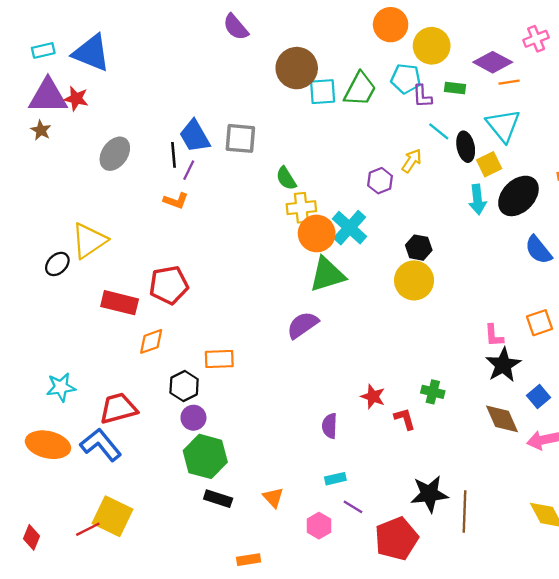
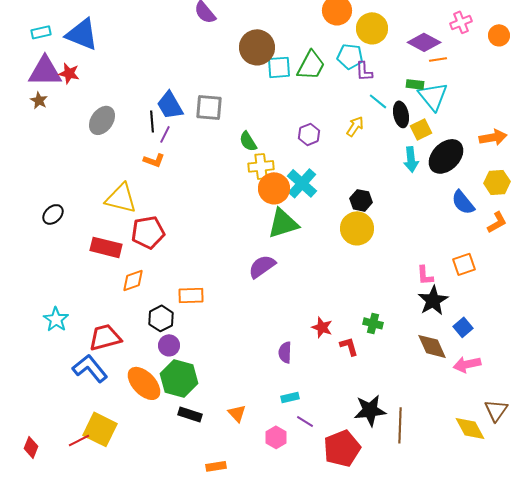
green rectangle: (455, 88) -> (415, 84), moved
purple hexagon: (380, 181) -> (309, 134), moved
yellow triangle: (89, 241) -> (121, 198), moved, turned 48
cyan star: (61, 387) -> (56, 319), turned -30
orange ellipse: (48, 445) -> (144, 383), moved, turned 33

